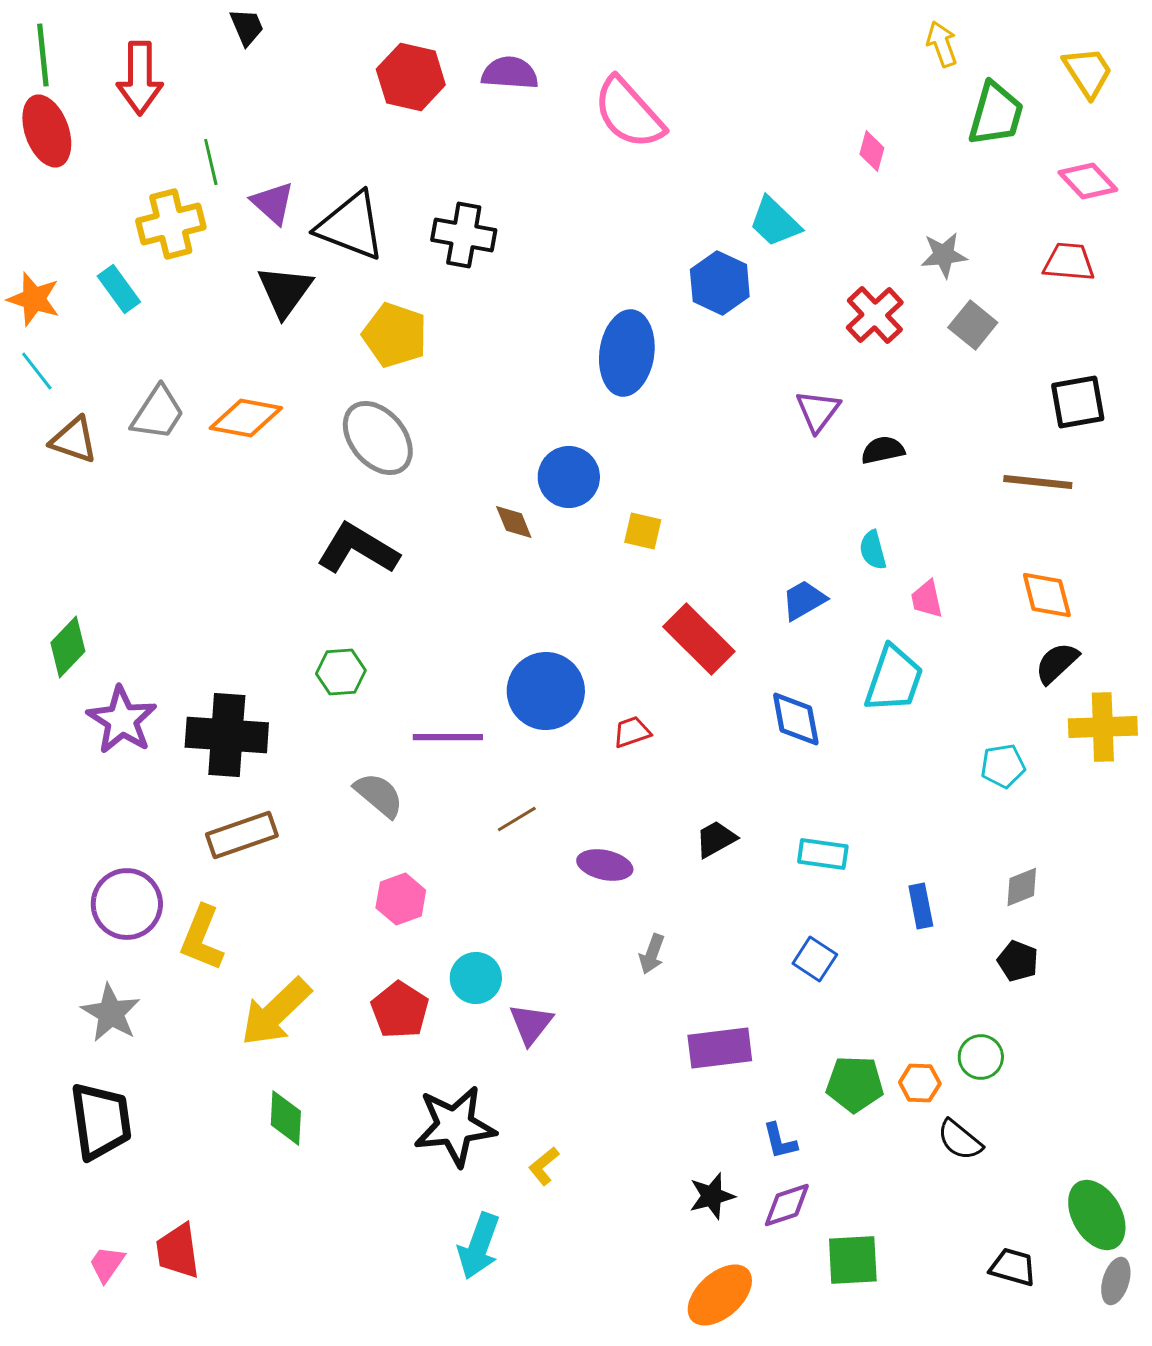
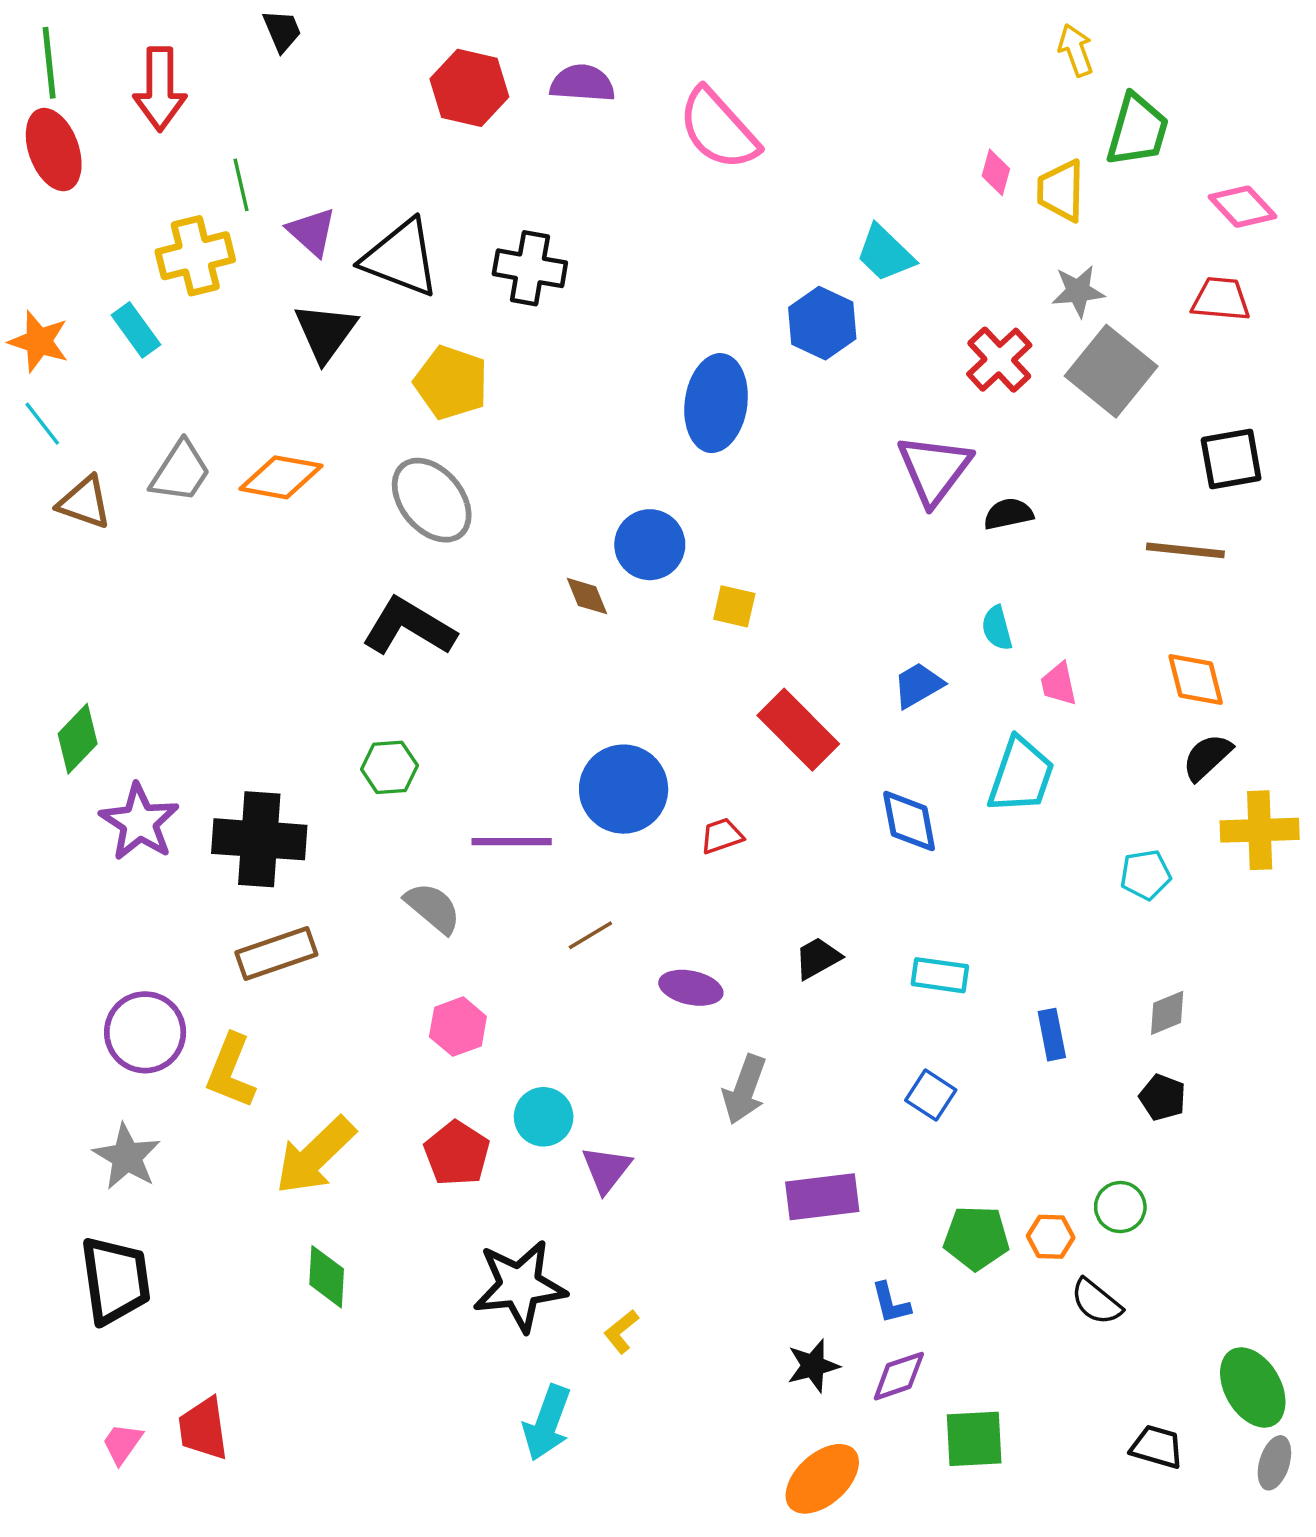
yellow trapezoid: (1088, 72) -> (1061, 191), moved, turned -146
gray square: (973, 325) -> (1111, 371), size x1.6
purple triangle: (818, 411) -> (934, 469), size x1.5
gray arrow: (652, 954) -> (745, 1089), size x1.5

